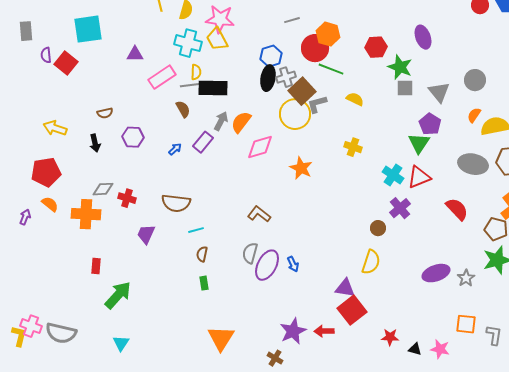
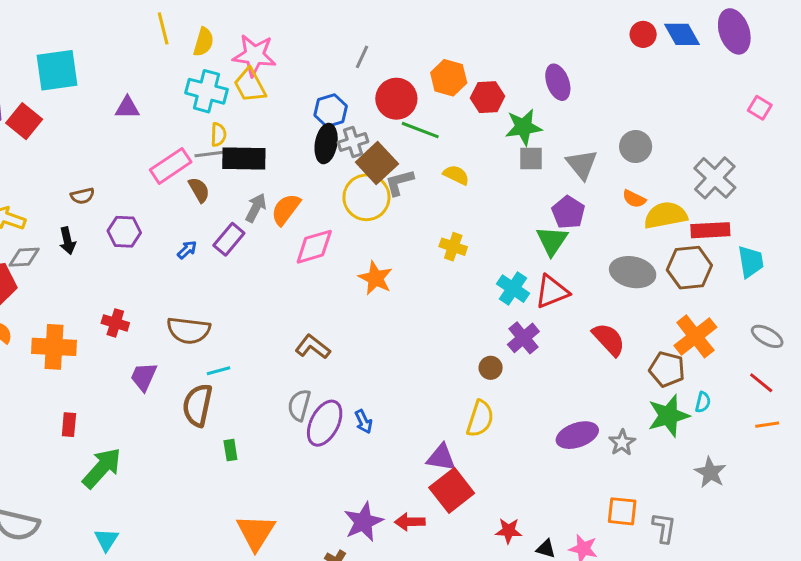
gray line: (292, 20) -> (362, 57), turned -49
orange hexagon: (328, 34) -> (449, 78), moved
green star: (400, 67) -> (523, 127), turned -30
pink rectangle: (162, 77) -> (171, 166), moved
orange semicircle: (474, 115) -> (634, 199), turned -98
gray diamond: (103, 189) -> (24, 257), moved
brown semicircle: (202, 254) -> (198, 405), moved, size x1.8

